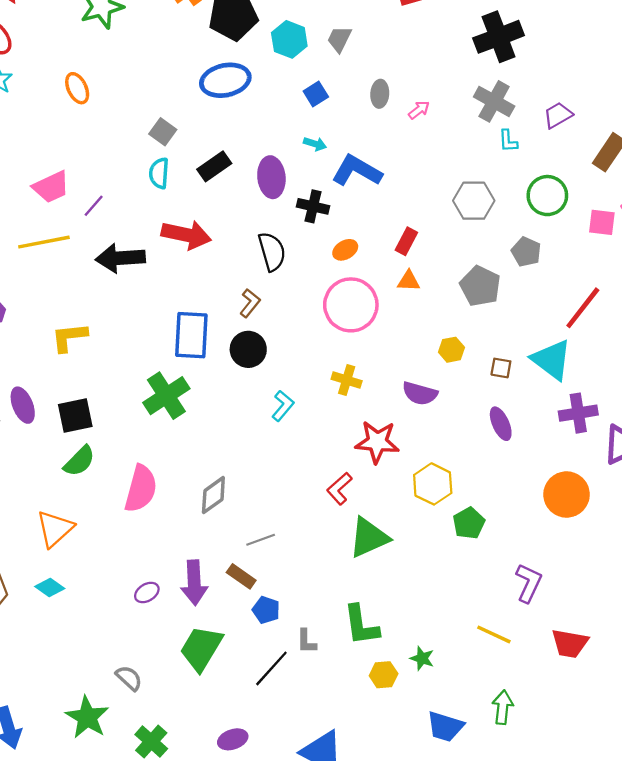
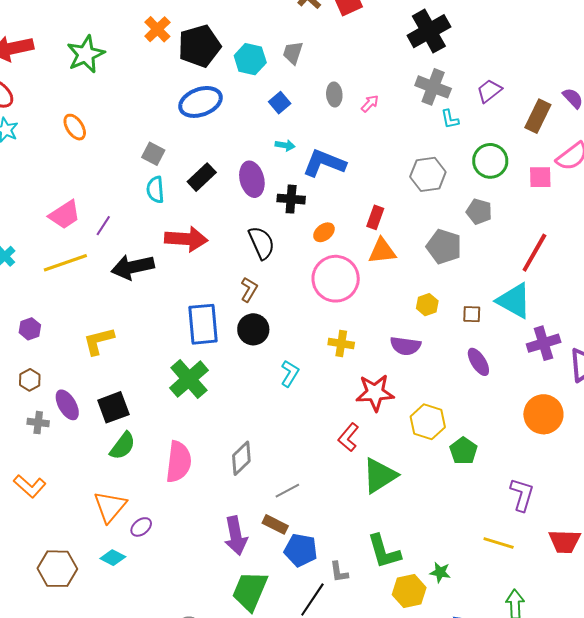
orange triangle: (409, 281) -> (382, 251), size x1.4
purple ellipse: (147, 592) -> (141, 527), moved
blue pentagon: (266, 610) -> (301, 550), size x1.4
yellow hexagon: (384, 675) -> (409, 591), size x1.4

